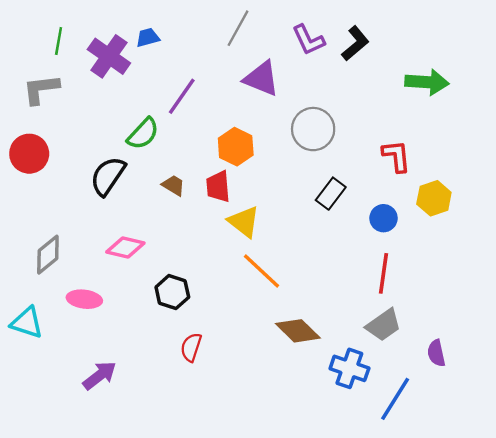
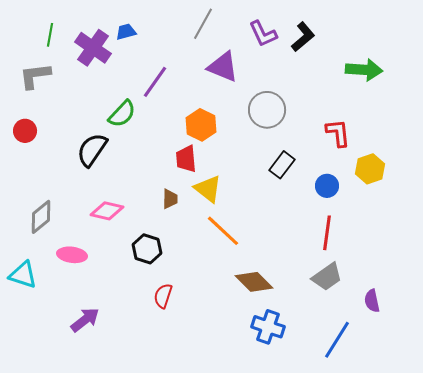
red circle: (29, 154) -> (25, 131), size x0.7
brown trapezoid: (174, 185) -> (170, 199), moved, turned 60
blue cross: (349, 368) -> (268, 327), moved

